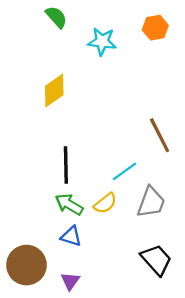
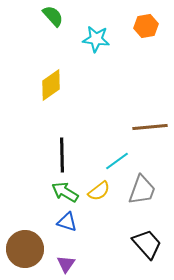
brown line: (160, 135) -> (150, 127), turned -68

